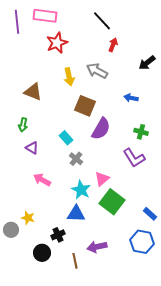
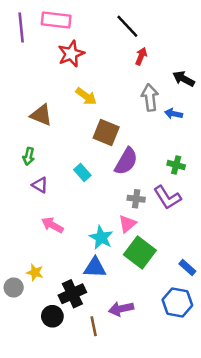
black arrow: (147, 63) -> (184, 79), turned 66
gray arrow: (97, 71) -> (150, 98), moved, turned 55
yellow arrow: (69, 77) -> (86, 96), turned -42
blue arrow: (131, 98) -> (174, 114), moved
gray cross: (76, 159) -> (136, 199), moved, turned -32
black cross: (58, 235) -> (72, 294), size x1.5

